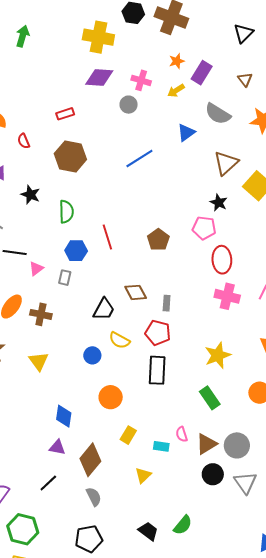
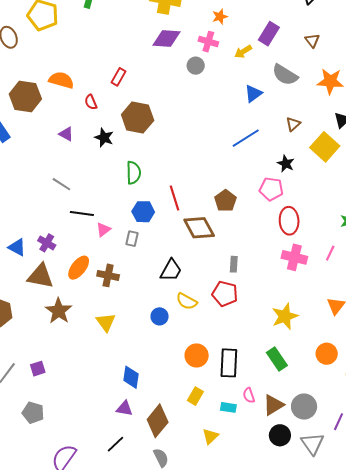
orange star: (177, 61) -> (220, 17), moved
red rectangle: (65, 114) -> (118, 77), moved, turned -42
blue line: (139, 159) -> (246, 138), moved
brown triangle: (226, 163) -> (293, 124), size x0.6
black star: (30, 195) -> (104, 138), moved
brown diamond: (136, 292) -> (199, 228), moved, size x1.4
black rectangle: (157, 370) -> (229, 363), moved
orange circle: (111, 397) -> (197, 355), moved

